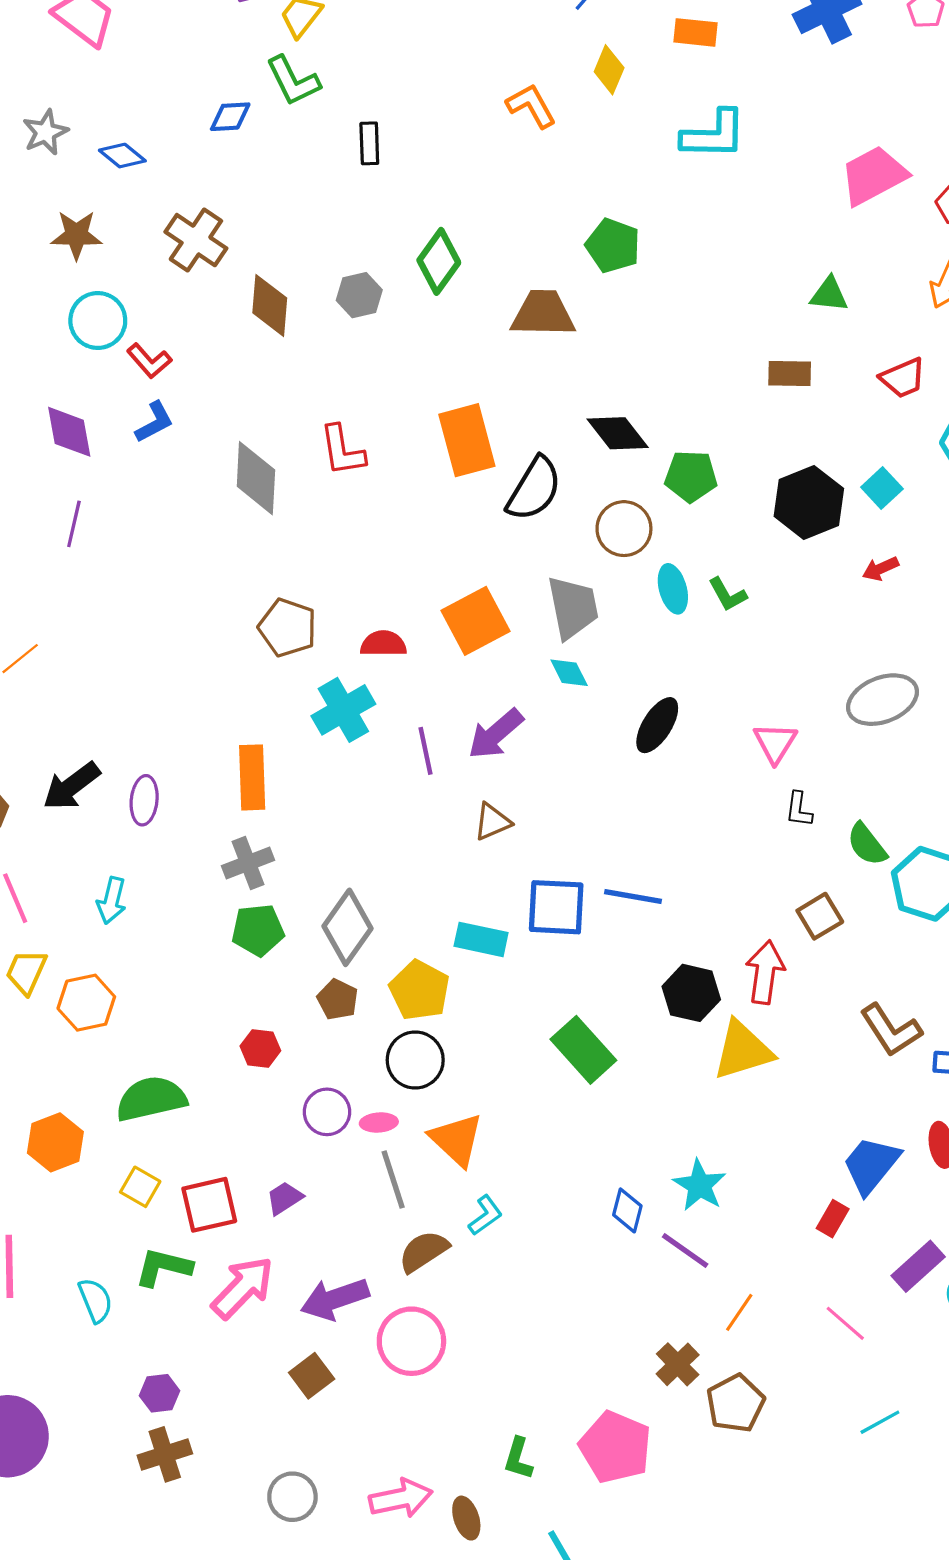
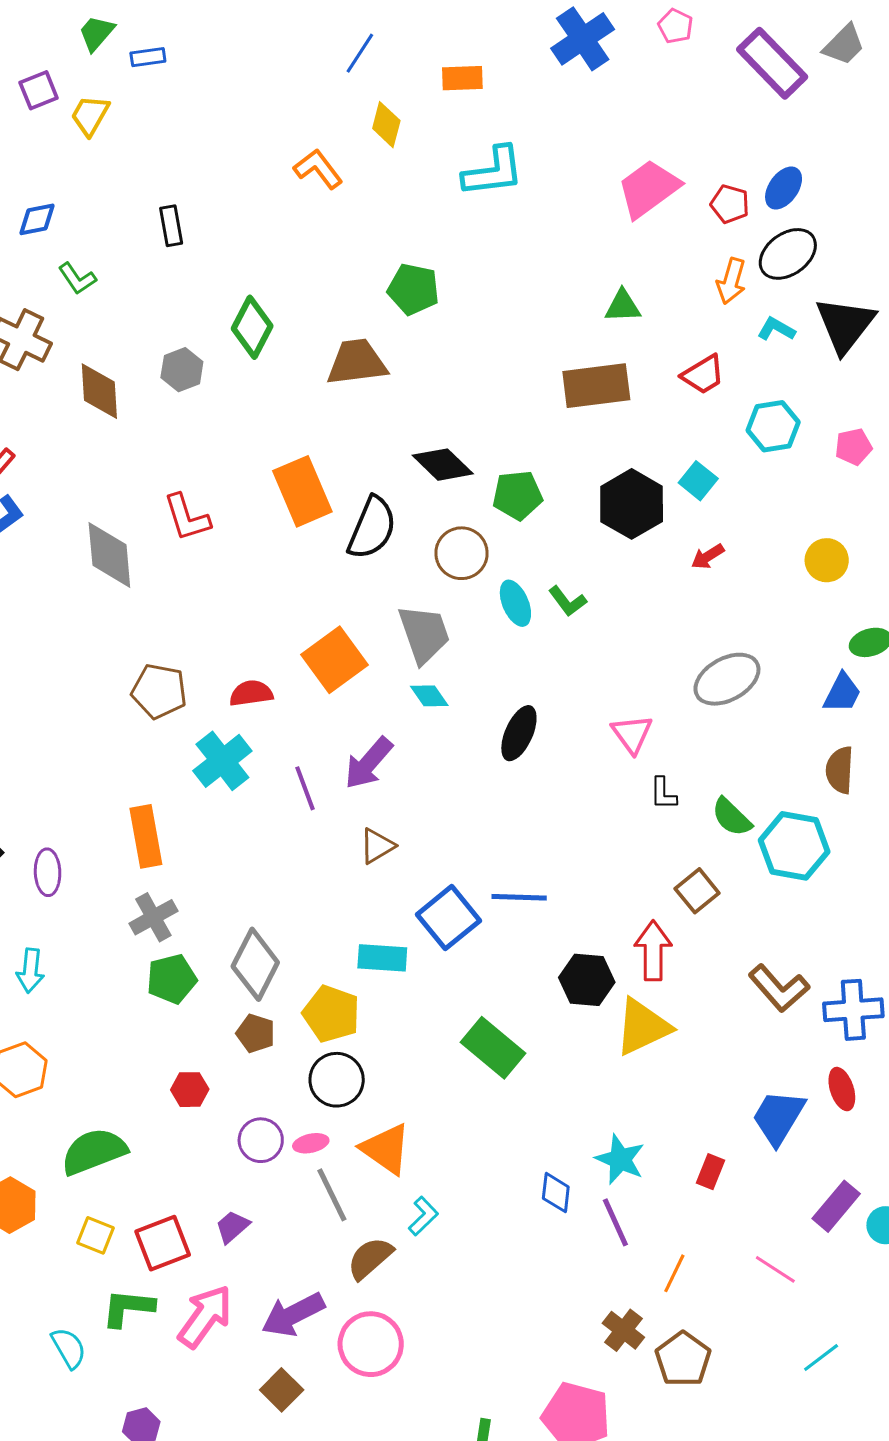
green L-shape: (293, 81) -> (77, 279), moved, size x0.7
brown rectangle: (790, 374) -> (596, 386), size x1.6
blue square: (556, 907) -> (448, 918), turned -34
red rectangle: (833, 1219) -> (710, 1172), moved
purple line: (685, 1250) -> (615, 1222), turned 39

